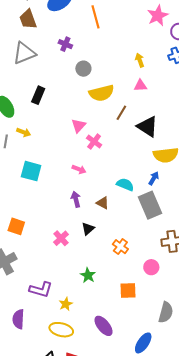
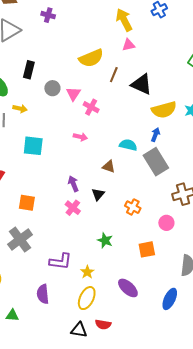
yellow arrow: (140, 60) -> (124, 20), size x1.6
gray circle: (83, 69) -> (52, 88), moved
purple arrow: (76, 199) -> (73, 184), moved
yellow ellipse: (61, 330) -> (87, 298), turned -70

